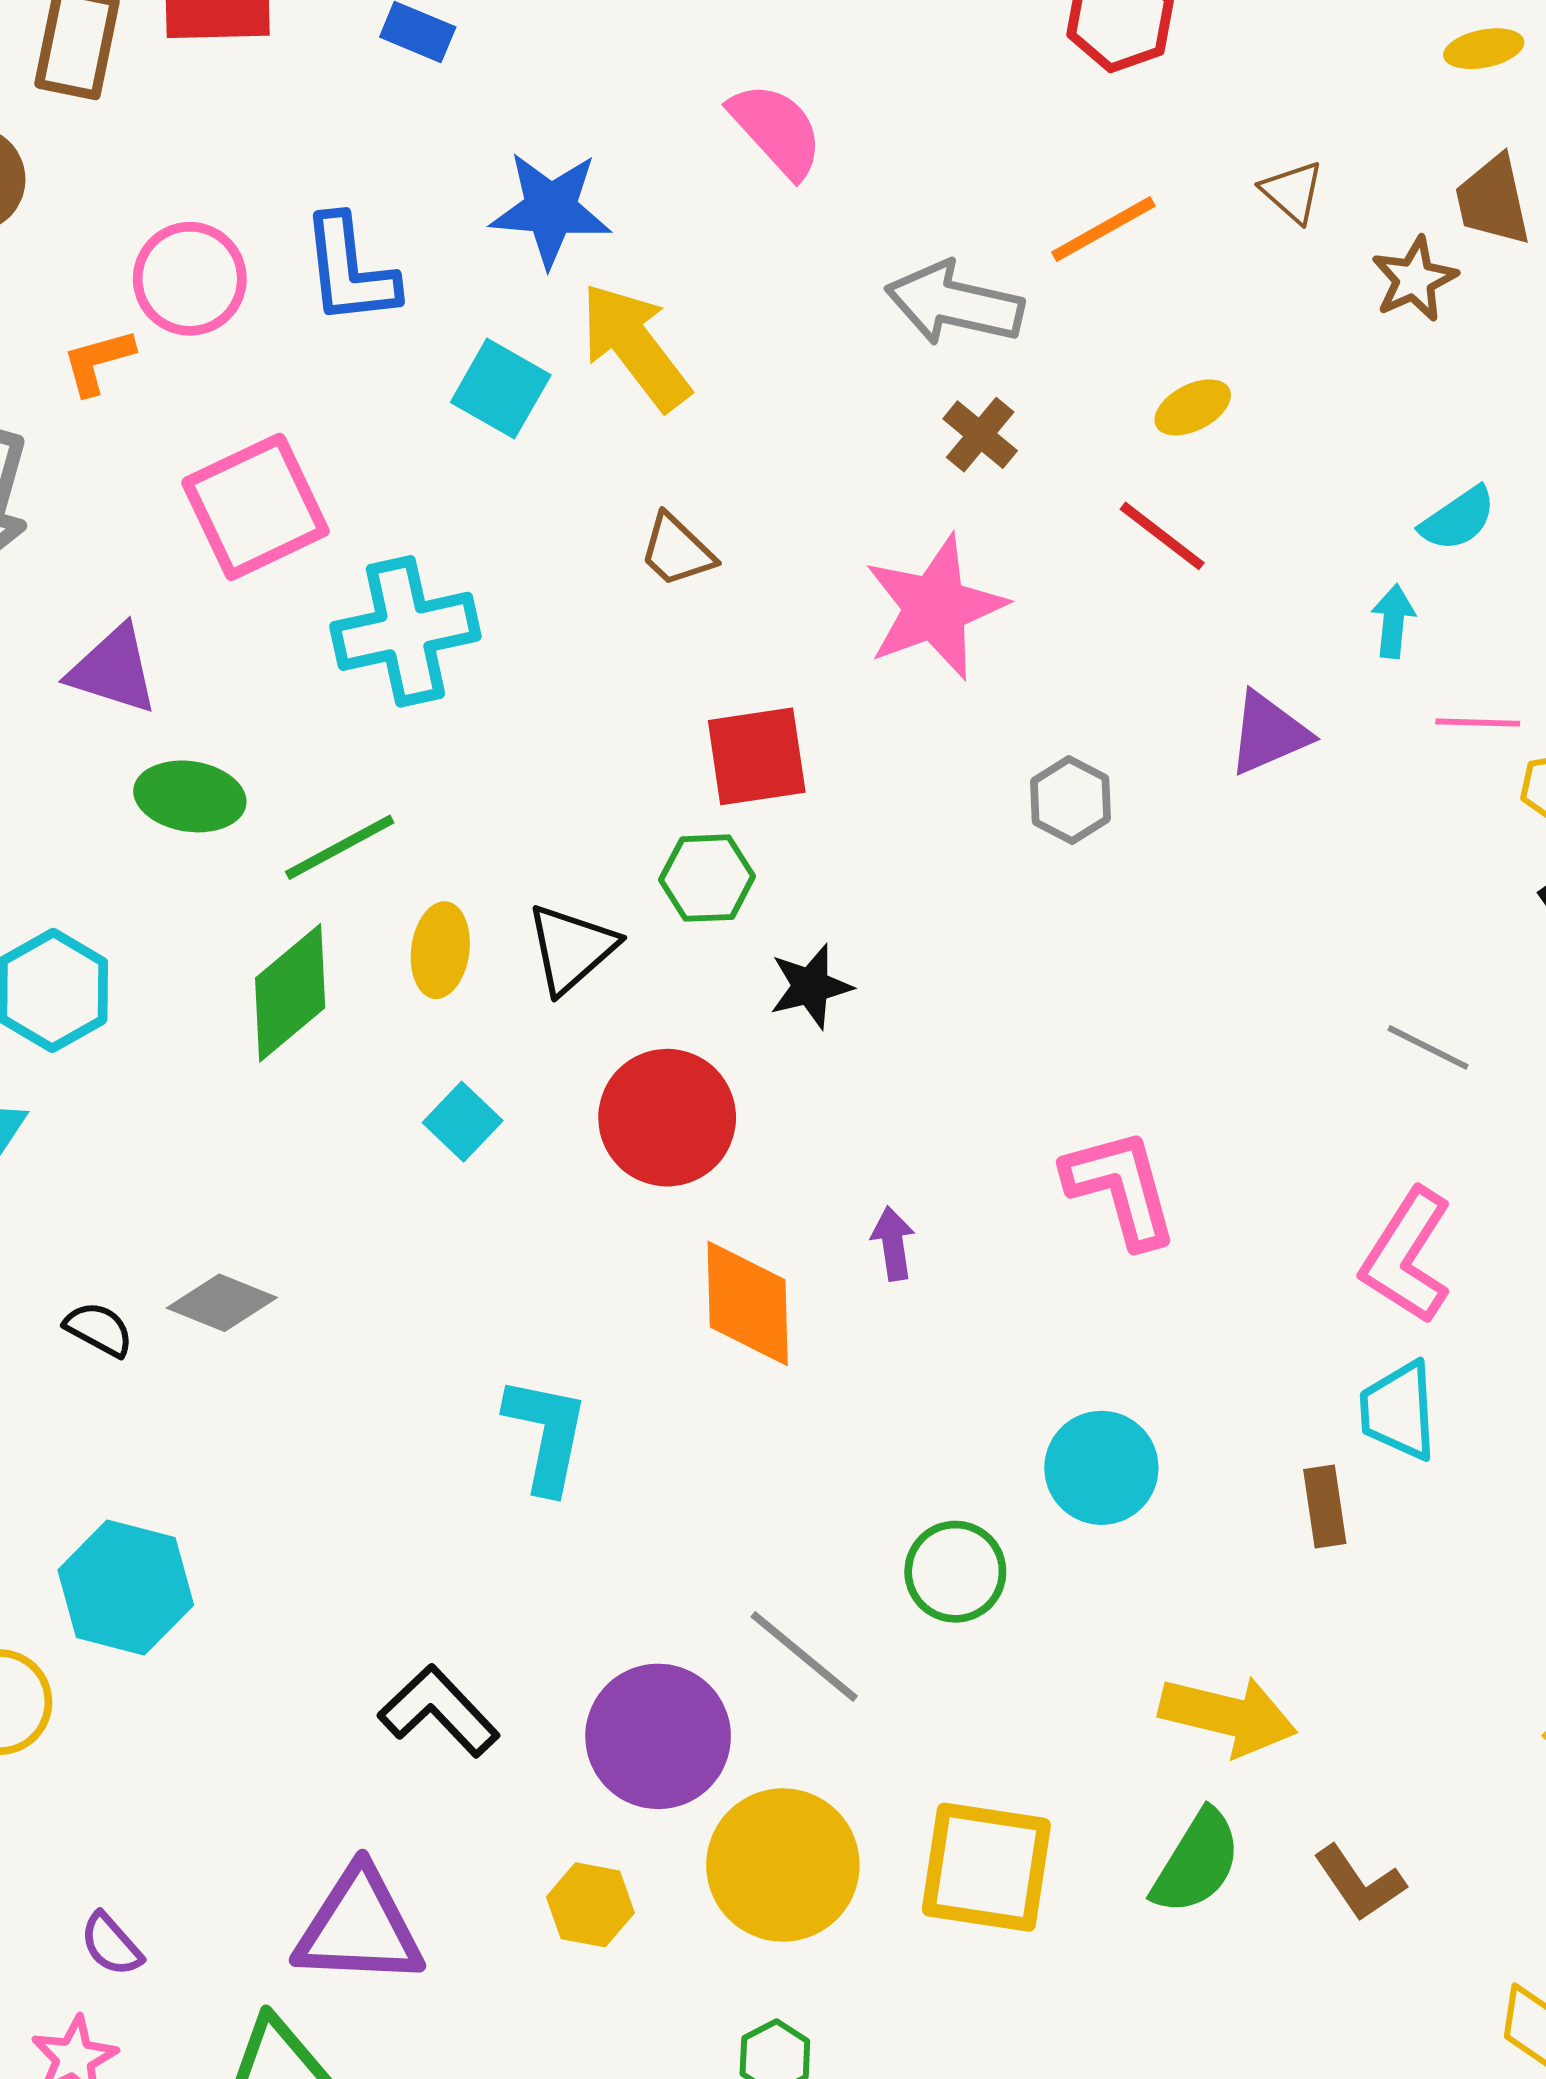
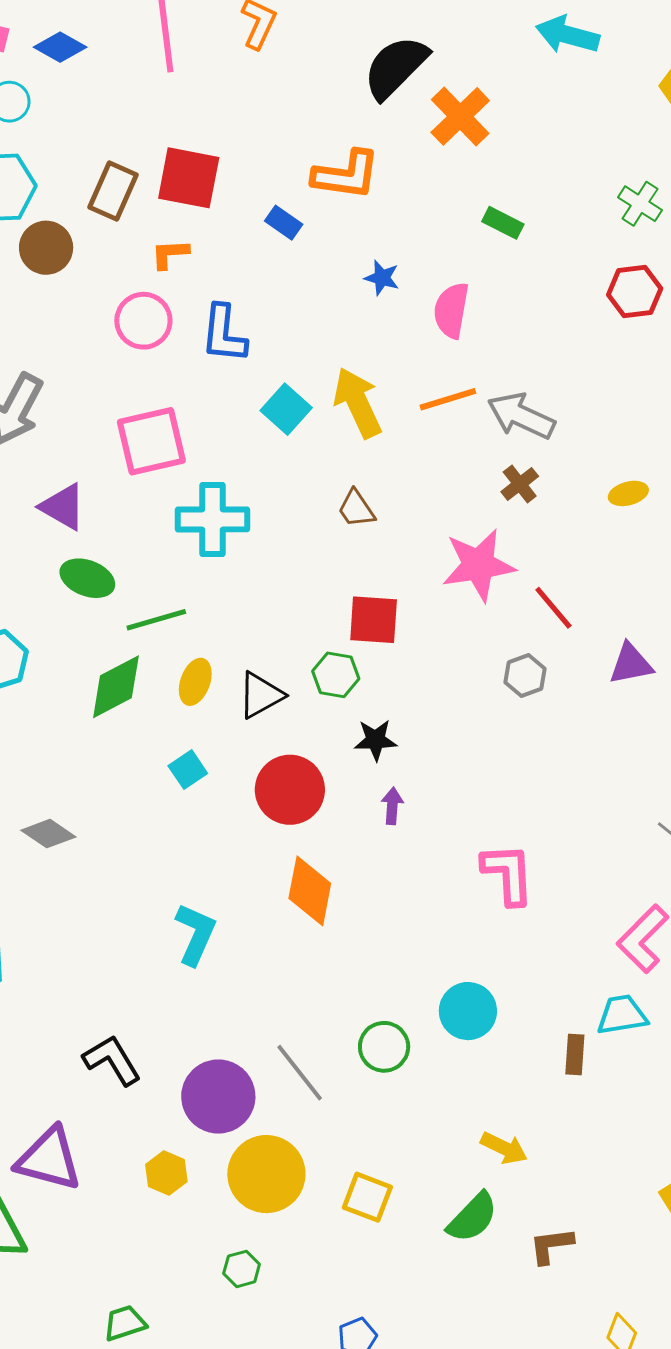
pink semicircle: (776, 130) -> (451, 310), turned -140
blue star: (551, 209) -> (382, 278), moved, size x0.6
orange line: (1103, 229) -> (448, 399), moved
orange L-shape: (98, 362) -> (170, 254), moved
red line: (1162, 536) -> (553, 608), moved
purple arrow: (893, 1243) -> (392, 806), moved
cyan trapezoid: (1399, 1411) -> (622, 1015), turned 72
yellow arrow: (1228, 1716) -> (504, 1148), size x0.7
yellow square: (986, 1867) -> (367, 1197), size x0.7
brown L-shape: (1359, 1883) -> (551, 1246), turned 105

